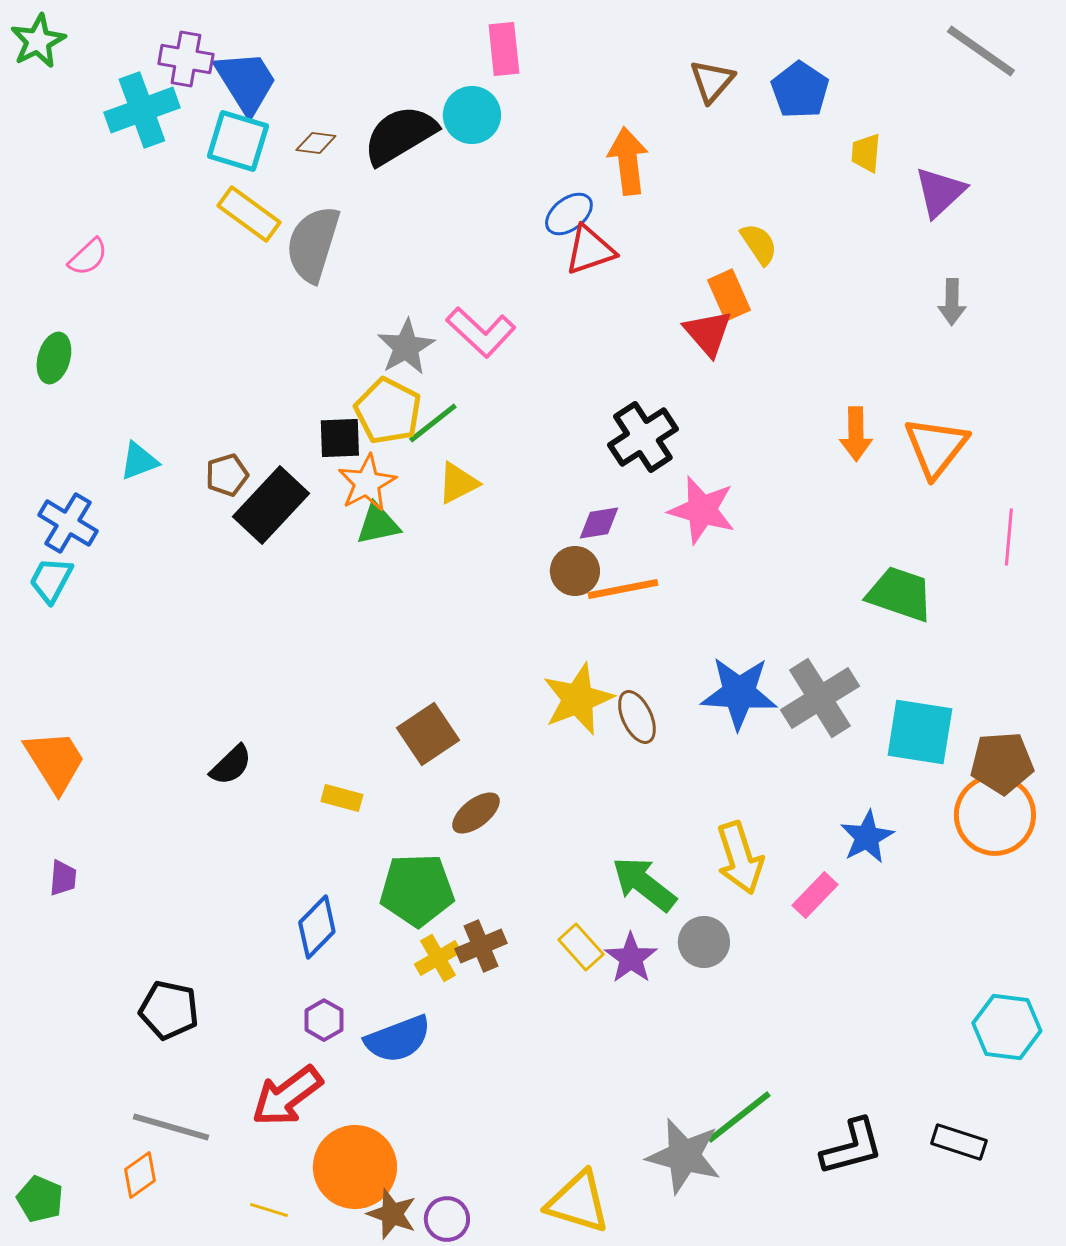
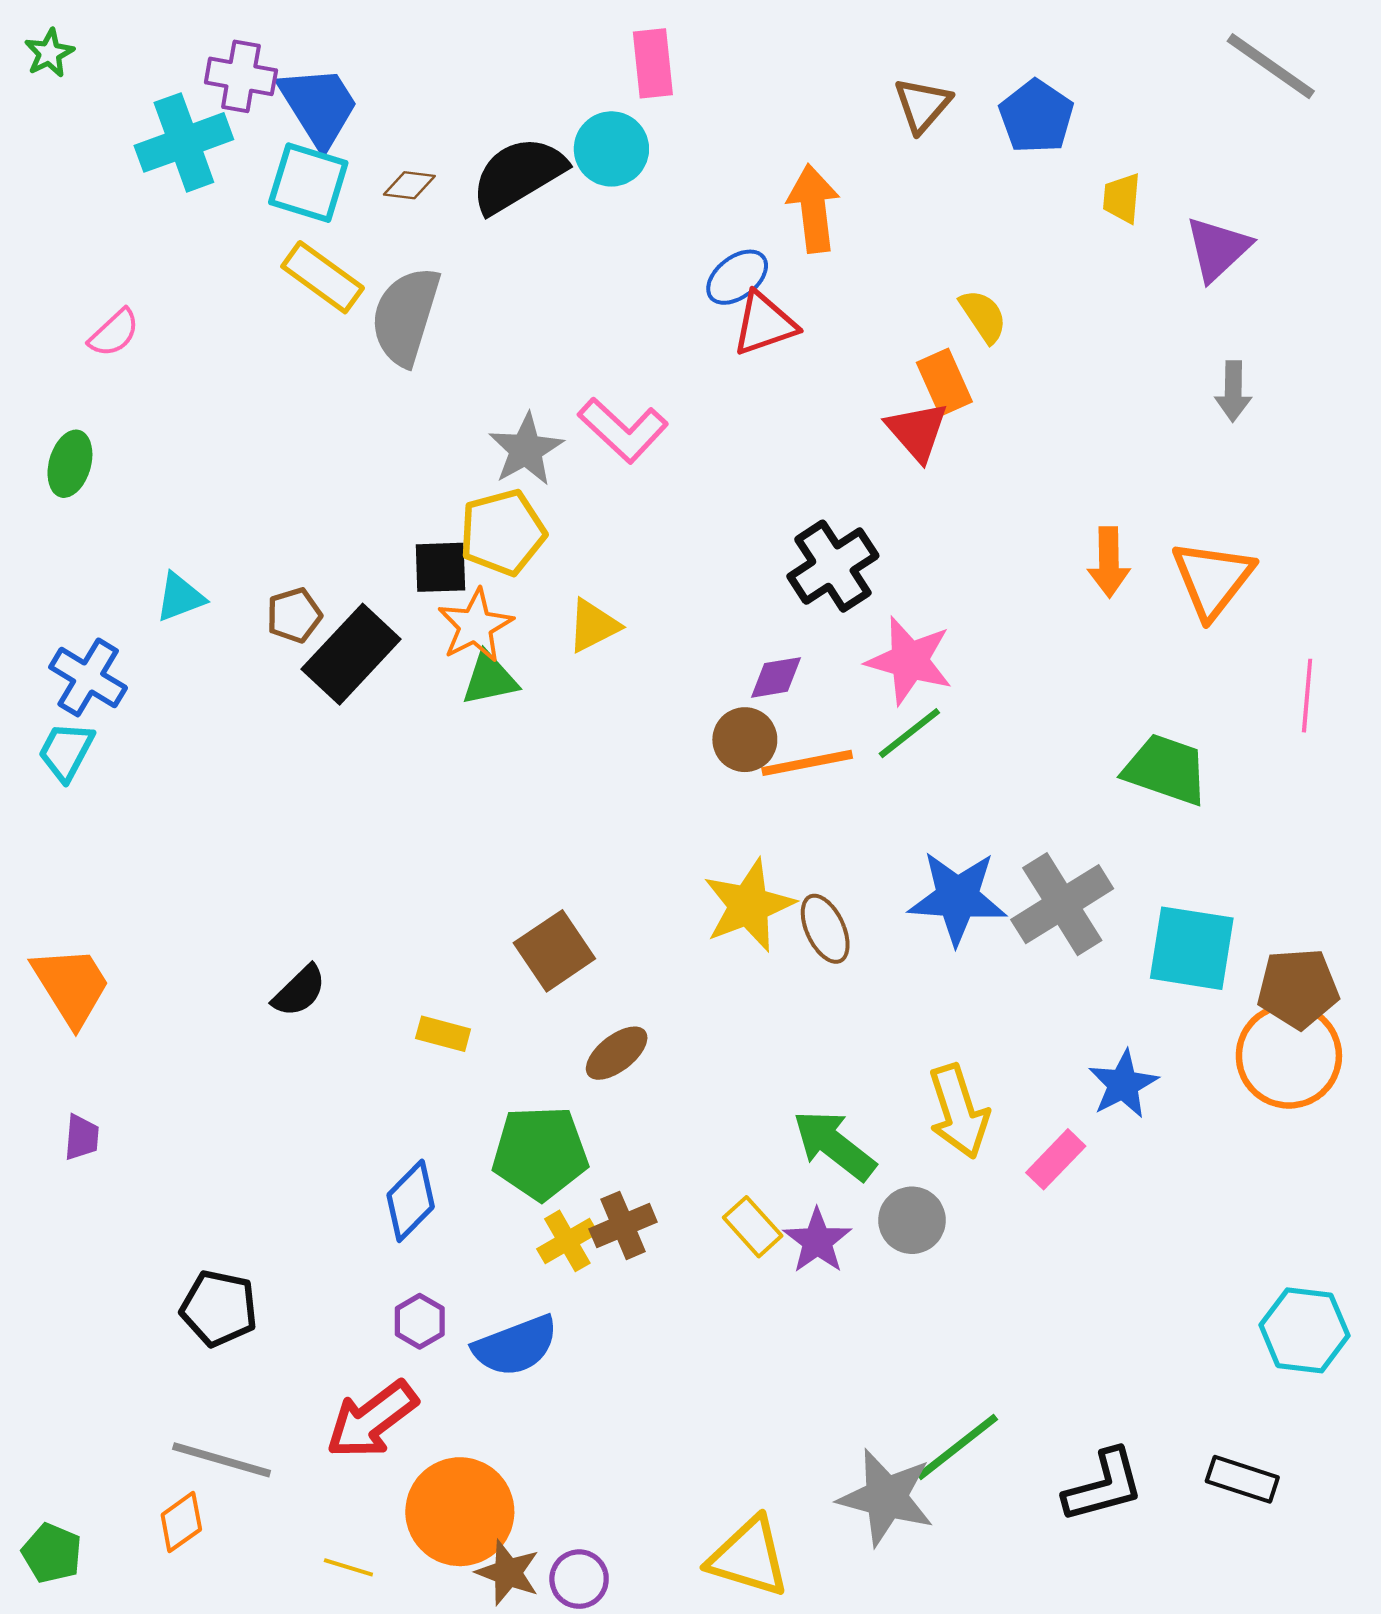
green star: (38, 41) -> (49, 53), size x0.7
yellow pentagon: (388, 411) -> (503, 532), turned 30
green line: (433, 423) -> (909, 733), moved

